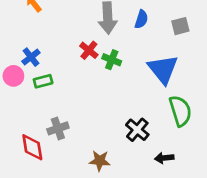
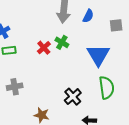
red cross: (89, 50) -> (44, 48), moved

